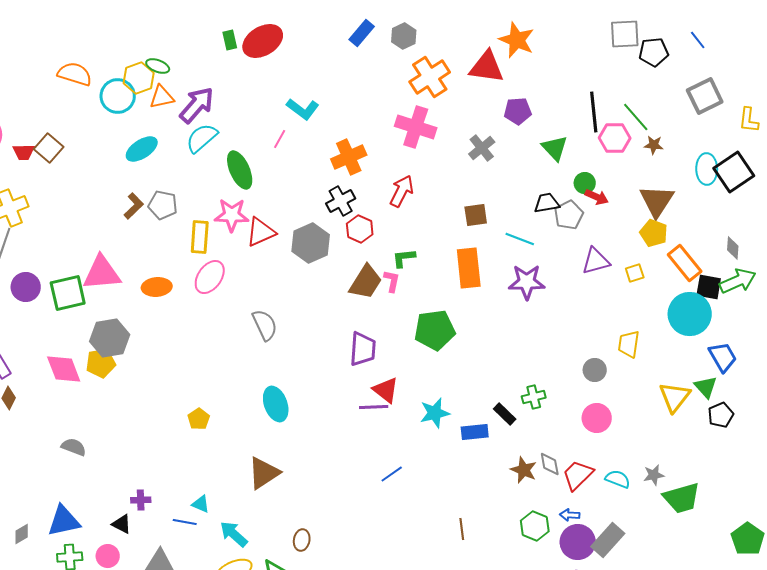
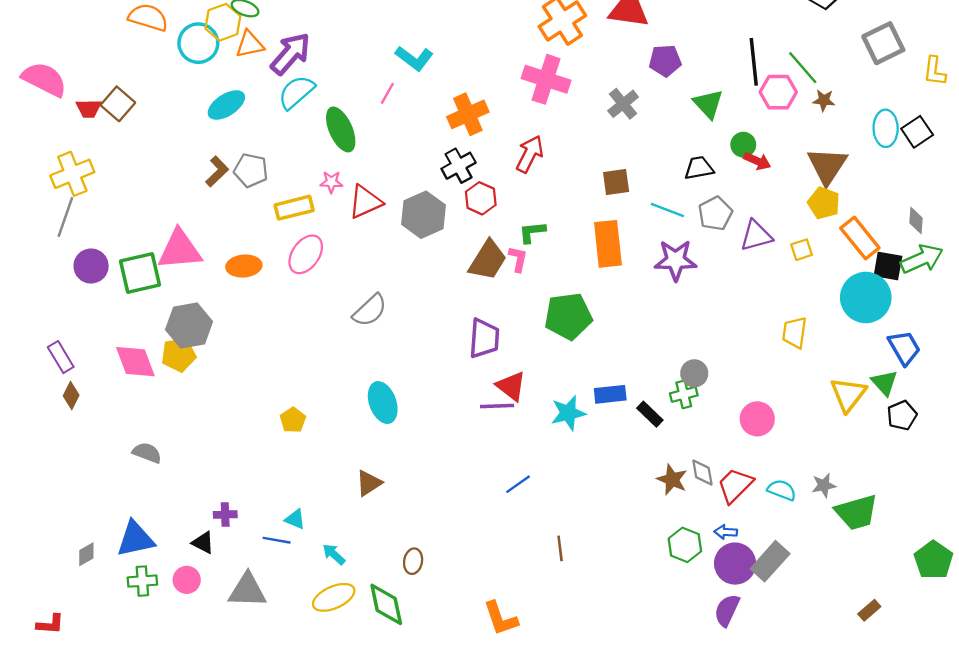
black square: (734, 172) -> (917, 132), size x0.7
pink star: (232, 215) -> (331, 182), size x0.6
gray pentagon: (569, 215) -> (715, 213), moved
yellow rectangle: (200, 237) -> (294, 208), turned 72
gray semicircle: (265, 325) -> (370, 310), turned 72
gray circle: (595, 370) -> (694, 373), moved
blue rectangle: (475, 432) -> (610, 394), moved
brown triangle: (264, 473) -> (369, 483), size x0.7
brown line: (462, 529) -> (560, 548), moved
cyan arrow: (234, 534) -> (334, 554), size x0.7

